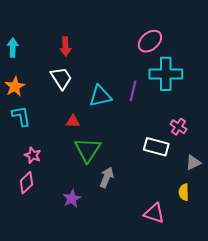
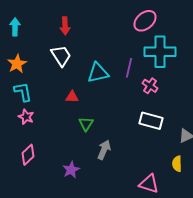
pink cross: (178, 127) -> (150, 86), moved
green triangle: (88, 150) -> (86, 124), size x0.6
pink star: (33, 155) -> (26, 117), moved

